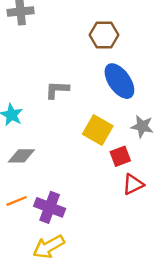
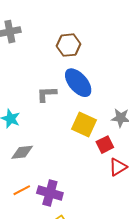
brown hexagon: (104, 35) -> (68, 45), moved
blue ellipse: (119, 81) -> (78, 83), moved

